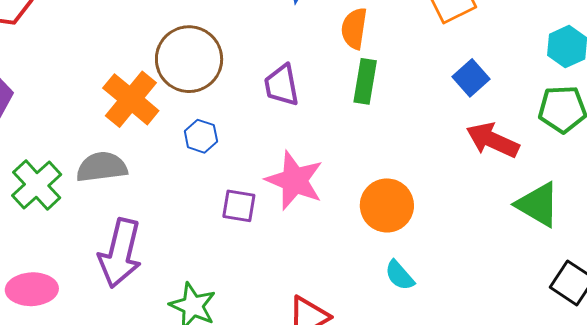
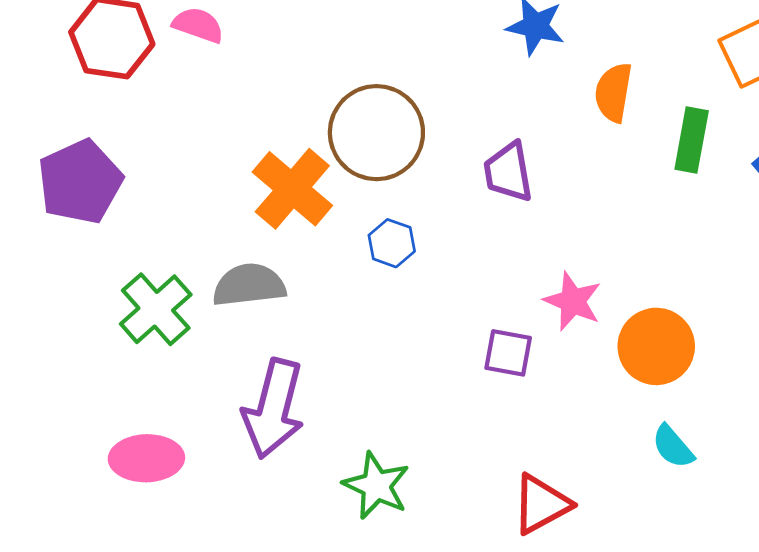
green rectangle: (365, 81) -> (692, 140), moved
pink star: (294, 180) -> (573, 301), moved, size x0.7
purple square: (239, 206) -> (508, 353), moved

